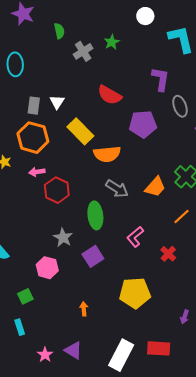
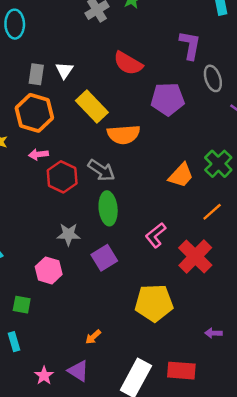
gray arrow: (117, 189) -> (101, 170), moved
gray star: (63, 238) -> (68, 234), turned -30
red cross: (168, 254) -> (195, 256), size x1.8
green square: (25, 296) -> (22, 305), turned 35
orange arrow: (84, 309) -> (93, 337), moved, turned -128
purple arrow: (185, 317) -> (213, 333), turned 72

